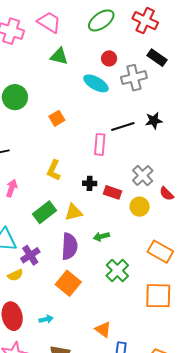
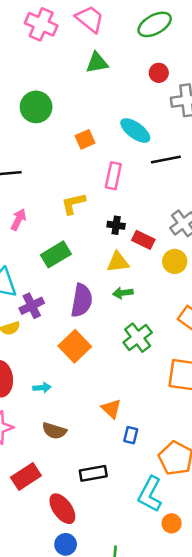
green triangle: (59, 56) -> (97, 63), turned -30
cyan ellipse: (96, 83) -> (135, 130), moved
pink rectangle: (100, 144) -> (113, 176), moved
yellow L-shape: (54, 170) -> (73, 204), turned 45
yellow triangle: (74, 212) -> (118, 262), moved

